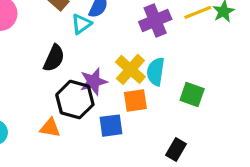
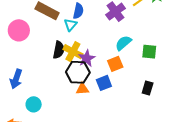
yellow cross: (130, 69) -> (73, 52), moved
cyan semicircle: (156, 72) -> (123, 43), turned 54
orange triangle: (50, 128) -> (82, 89), moved

